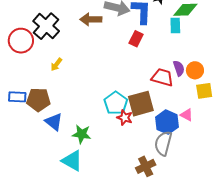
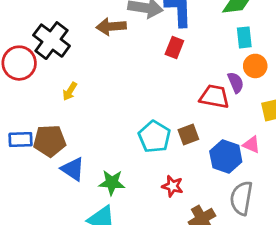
cyan rectangle: (175, 25) -> (244, 37), moved
orange circle: (195, 70) -> (255, 66), moved
brown square: (141, 104) -> (188, 135), size x0.6
red star: (125, 118) -> (173, 186), moved
gray semicircle: (163, 143) -> (241, 198), moved

